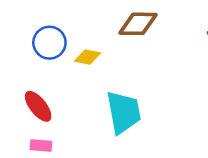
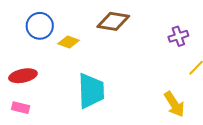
red ellipse: (38, 106) -> (23, 76), turned -72

